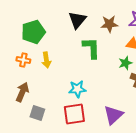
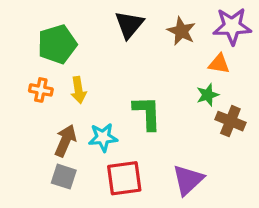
brown star: (109, 24) -> (181, 31), turned 30
green L-shape: (91, 48) -> (147, 113), moved
cyan star: (77, 89) -> (103, 137), moved
brown arrow: (22, 92) -> (65, 141), moved

